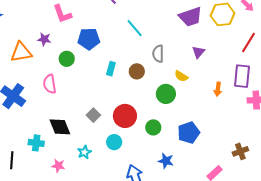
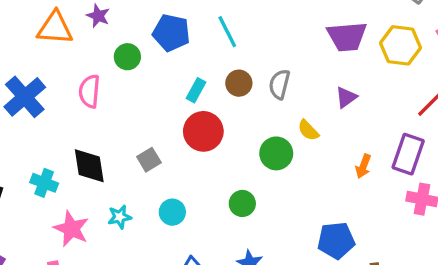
cyan line: (135, 28) -> (227, 32), moved
brown circle: (137, 71) -> (239, 83), moved
red circle: (125, 116) -> (203, 131), moved
blue pentagon: (189, 133) -> (336, 240), moved
pink star: (58, 166) -> (71, 229), size x1.5

